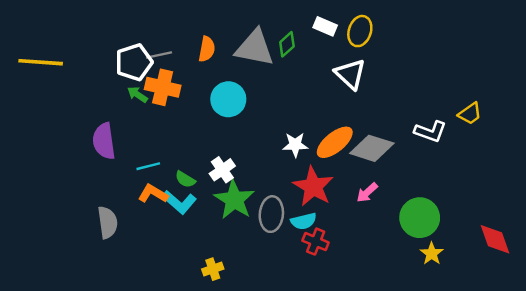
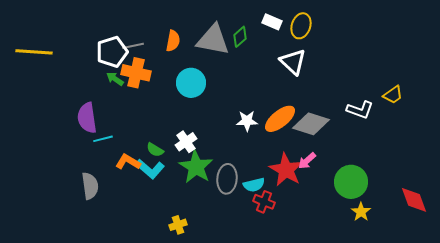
cyan line: (148, 166) -> (103, 139), moved
red star: (313, 187) -> (286, 170), moved

